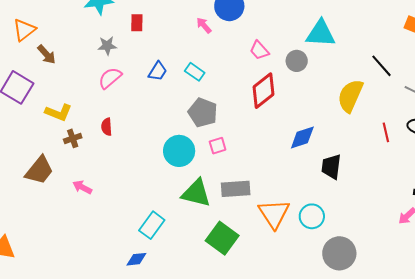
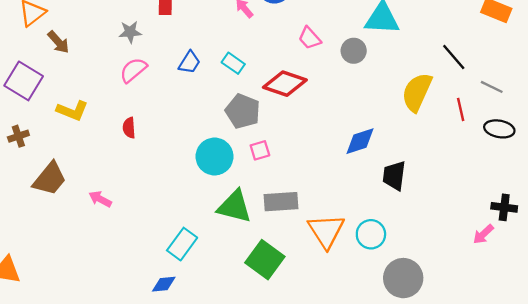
red diamond: (263, 91) -> (285, 84), moved, turned 57
red line: (386, 132) -> (461, 109), moved
brown cross: (73, 138) -> (18, 136), moved

